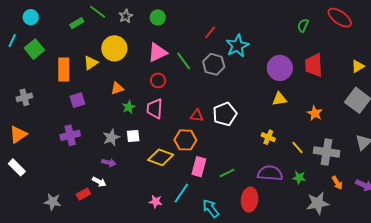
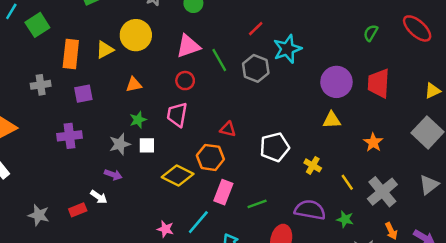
gray cross: (24, 97) -> (41, 85), moved
green star: (129, 107) -> (138, 120), moved
white pentagon: (225, 114) -> (275, 147), moved
gray cross: (327, 152) -> (382, 192), turned 35

